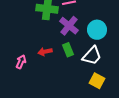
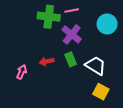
cyan circle: (97, 30) -> (107, 24), moved
white trapezoid: (92, 56) -> (96, 66), turned -100

